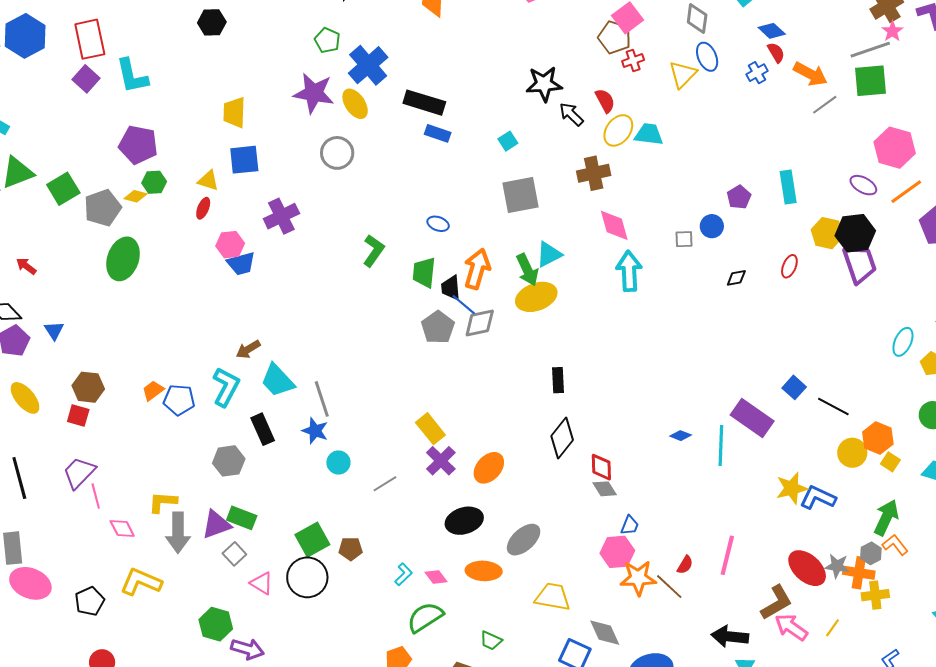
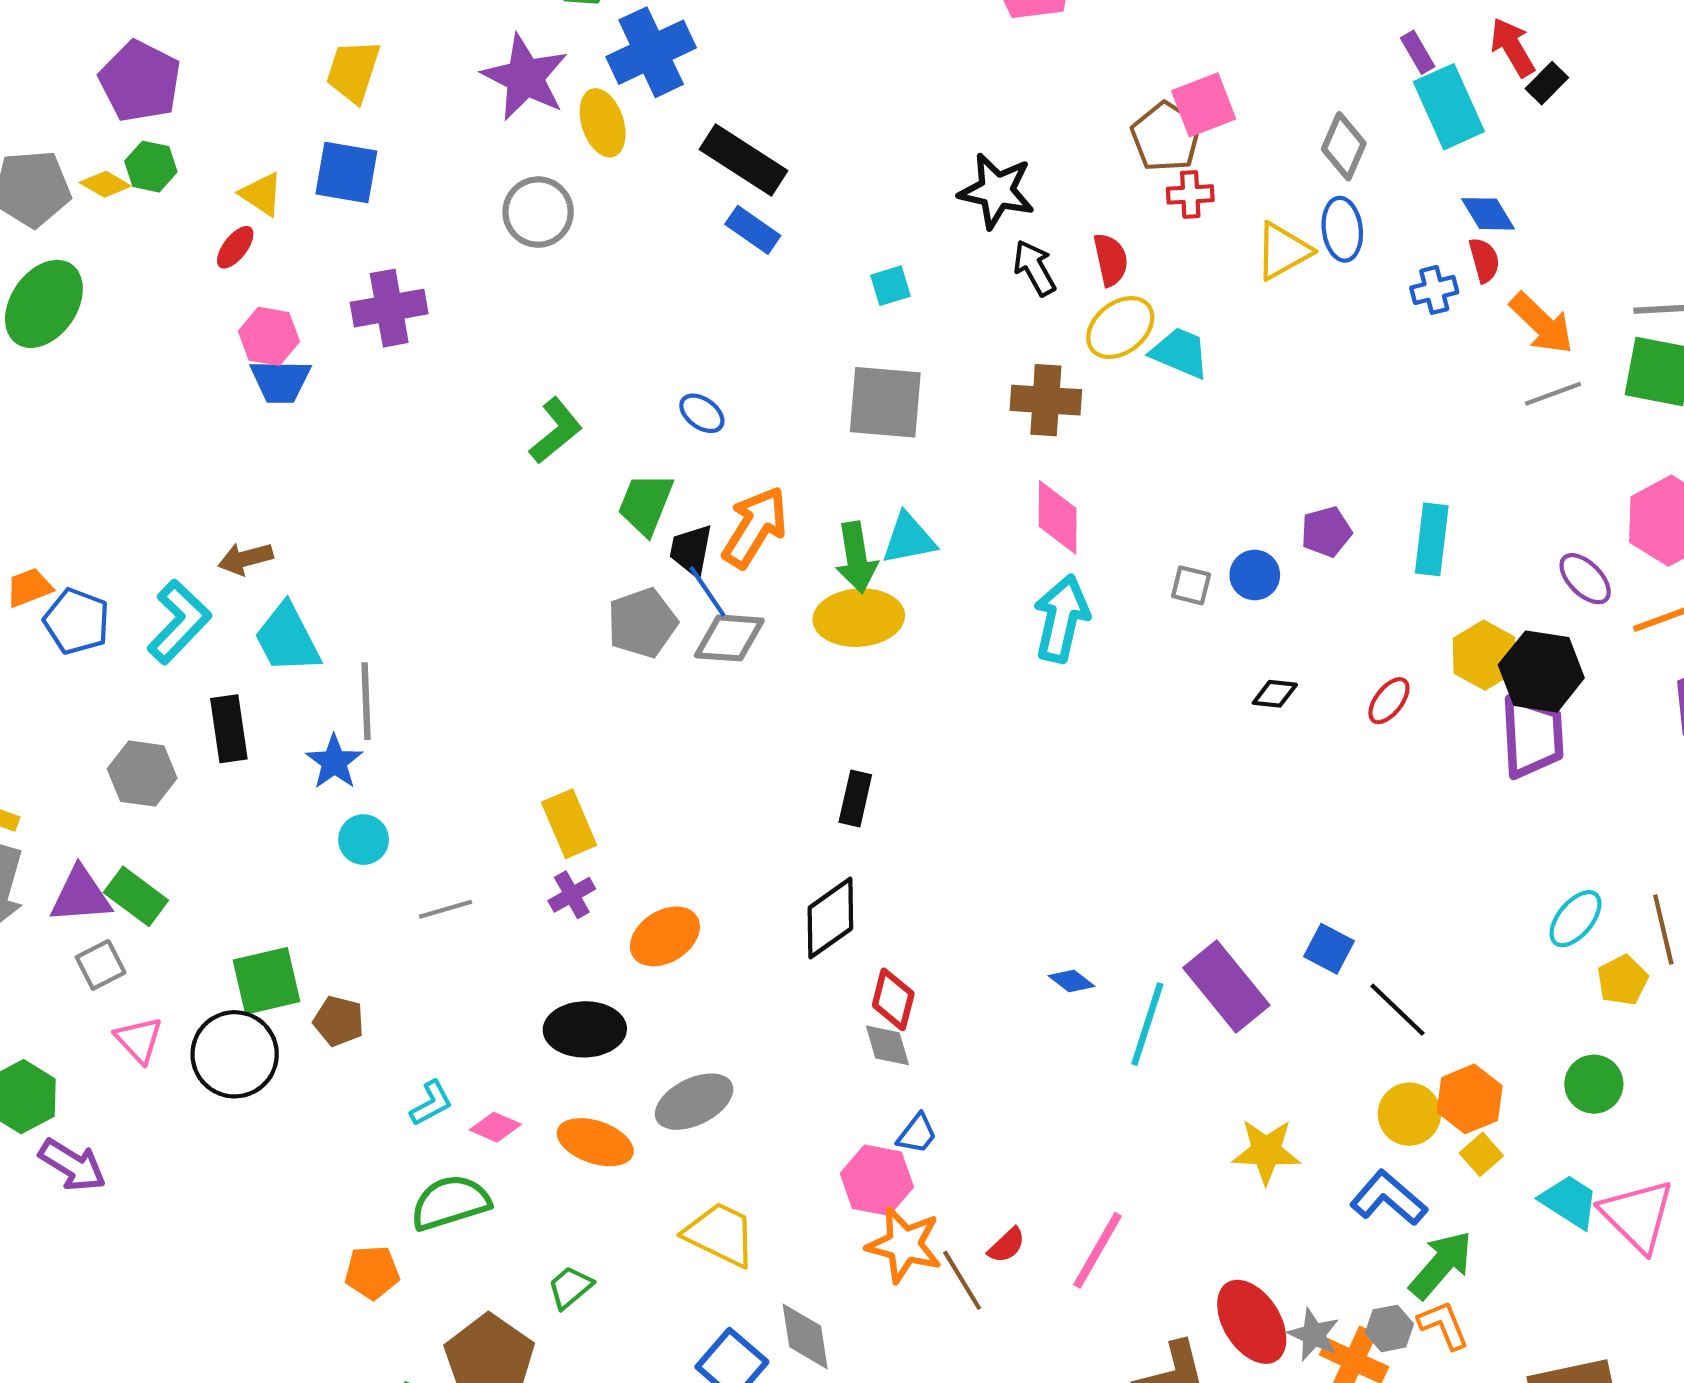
blue square: (794, 387) -> (1329, 949), turned -30
purple cross: (441, 461) -> (572, 895), size x0.7
blue L-shape: (818, 498) -> (1388, 1198), moved
pink diamond: (436, 577) -> (495, 1127), turned -45
green trapezoid: (491, 641) -> (570, 1287), turned 100

